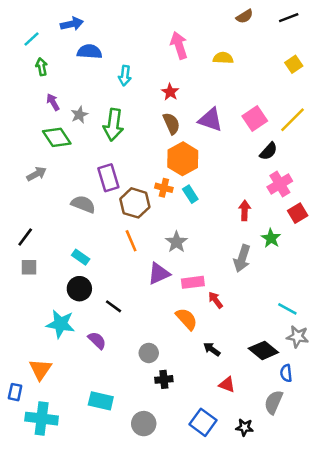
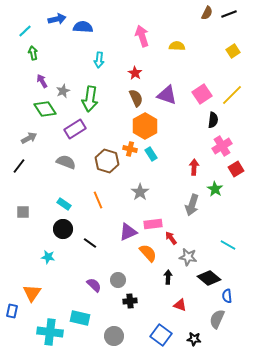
brown semicircle: (245, 16) -> (207, 13), moved, turned -32
blue semicircle: (89, 52) -> (83, 27), moved
black semicircle: (269, 151) -> (213, 120), turned -35
purple rectangle: (108, 178) -> (75, 129), moved, turned 75
black line: (25, 237) -> (19, 166), moved
orange line: (131, 241) -> (98, 200), moved
purple triangle: (159, 274) -> (128, 232), moved
cyan star: (60, 324) -> (48, 257), size x0.6
gray star: (298, 337) -> (188, 257), moved
purple semicircle: (97, 340) -> (94, 285), moved
black arrow: (212, 349) -> (168, 277), turned 56
cyan cross: (42, 419) -> (50, 332), moved

